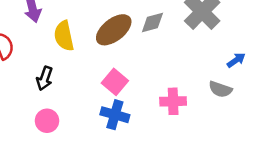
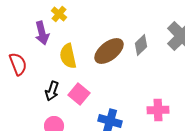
gray diamond: (152, 23) -> (141, 45), turned -30
pink square: (115, 82) -> (79, 94), moved

